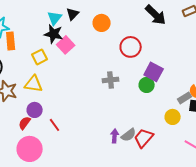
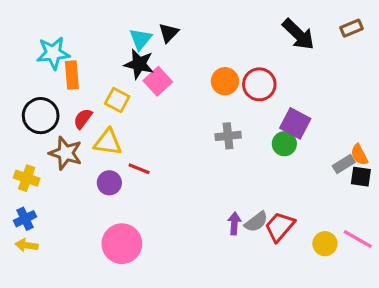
orange circle: (102, 23) -> (225, 81), moved
yellow square: (40, 57) -> (117, 100), turned -35
yellow circle: (173, 117) -> (325, 244), moved
red semicircle: (25, 123) -> (83, 119), moved
red line: (55, 125) -> (139, 169), moved, turned -32
pink circle: (30, 149) -> (122, 244), moved

